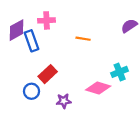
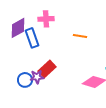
blue circle: (32, 91) -> (25, 80), moved
purple star: (64, 101) -> (37, 77), moved

